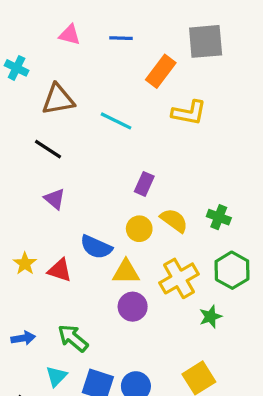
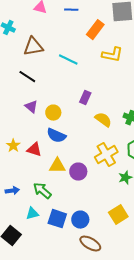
yellow circle: (139, 229) -> (53, 113), moved
yellow triangle: (126, 272) -> (57, 166), moved
cyan triangle: (56, 376) -> (32, 214), turned 32

